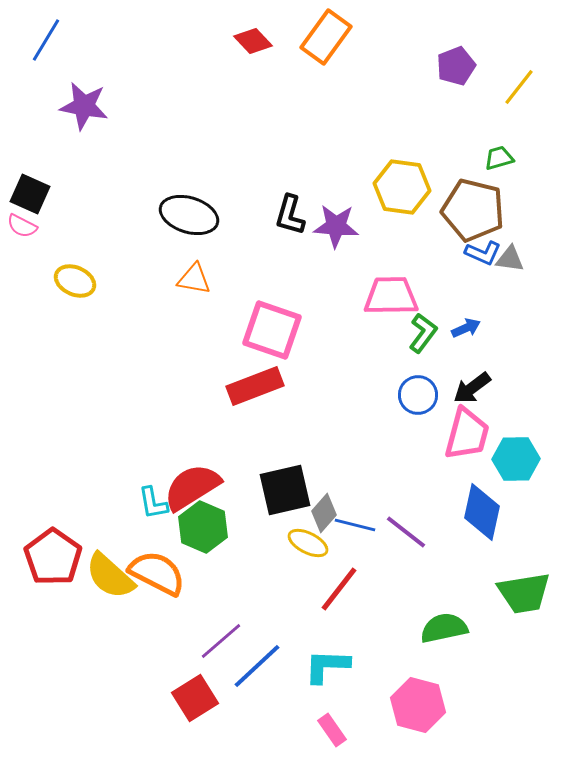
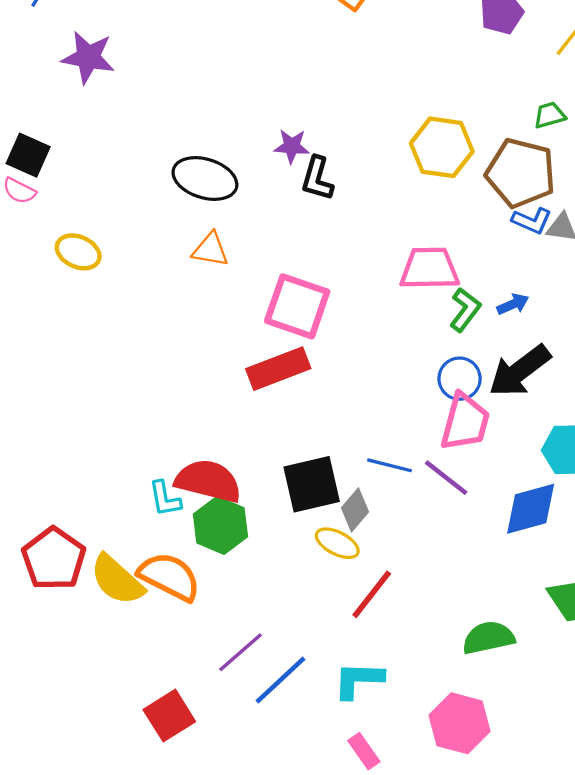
purple star: (336, 226) -> (292, 146), moved, size x0.7
black arrow: (472, 388) -> (520, 371), size x1.5
pink trapezoid: (467, 434) -> (465, 422), moved
red semicircle: (192, 487) -> (208, 481), turned 46
blue diamond: (482, 512) -> (531, 509), turned 62
blue line: (355, 525) -> (389, 465), moved
purple line: (406, 532) -> (446, 478), moved
red square: (195, 698) -> (169, 716), moved

